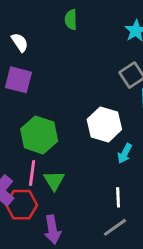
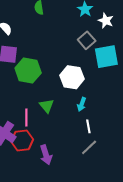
green hexagon: (39, 135) -> (28, 71), moved
cyan arrow: (125, 154) -> (82, 104), moved
green triangle: (54, 181) -> (47, 106), moved

